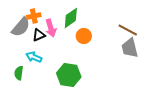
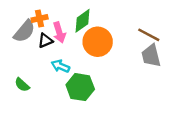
orange circle: (84, 36) -> (98, 42), size x1.6
cyan arrow: (34, 57) -> (60, 66), moved
green semicircle: (19, 73) -> (22, 85), turned -56

